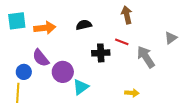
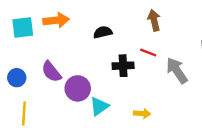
orange arrow: (45, 28) -> (56, 20), moved
blue circle: (24, 72) -> (17, 78), moved
yellow arrow: (132, 93) -> (142, 114), moved

